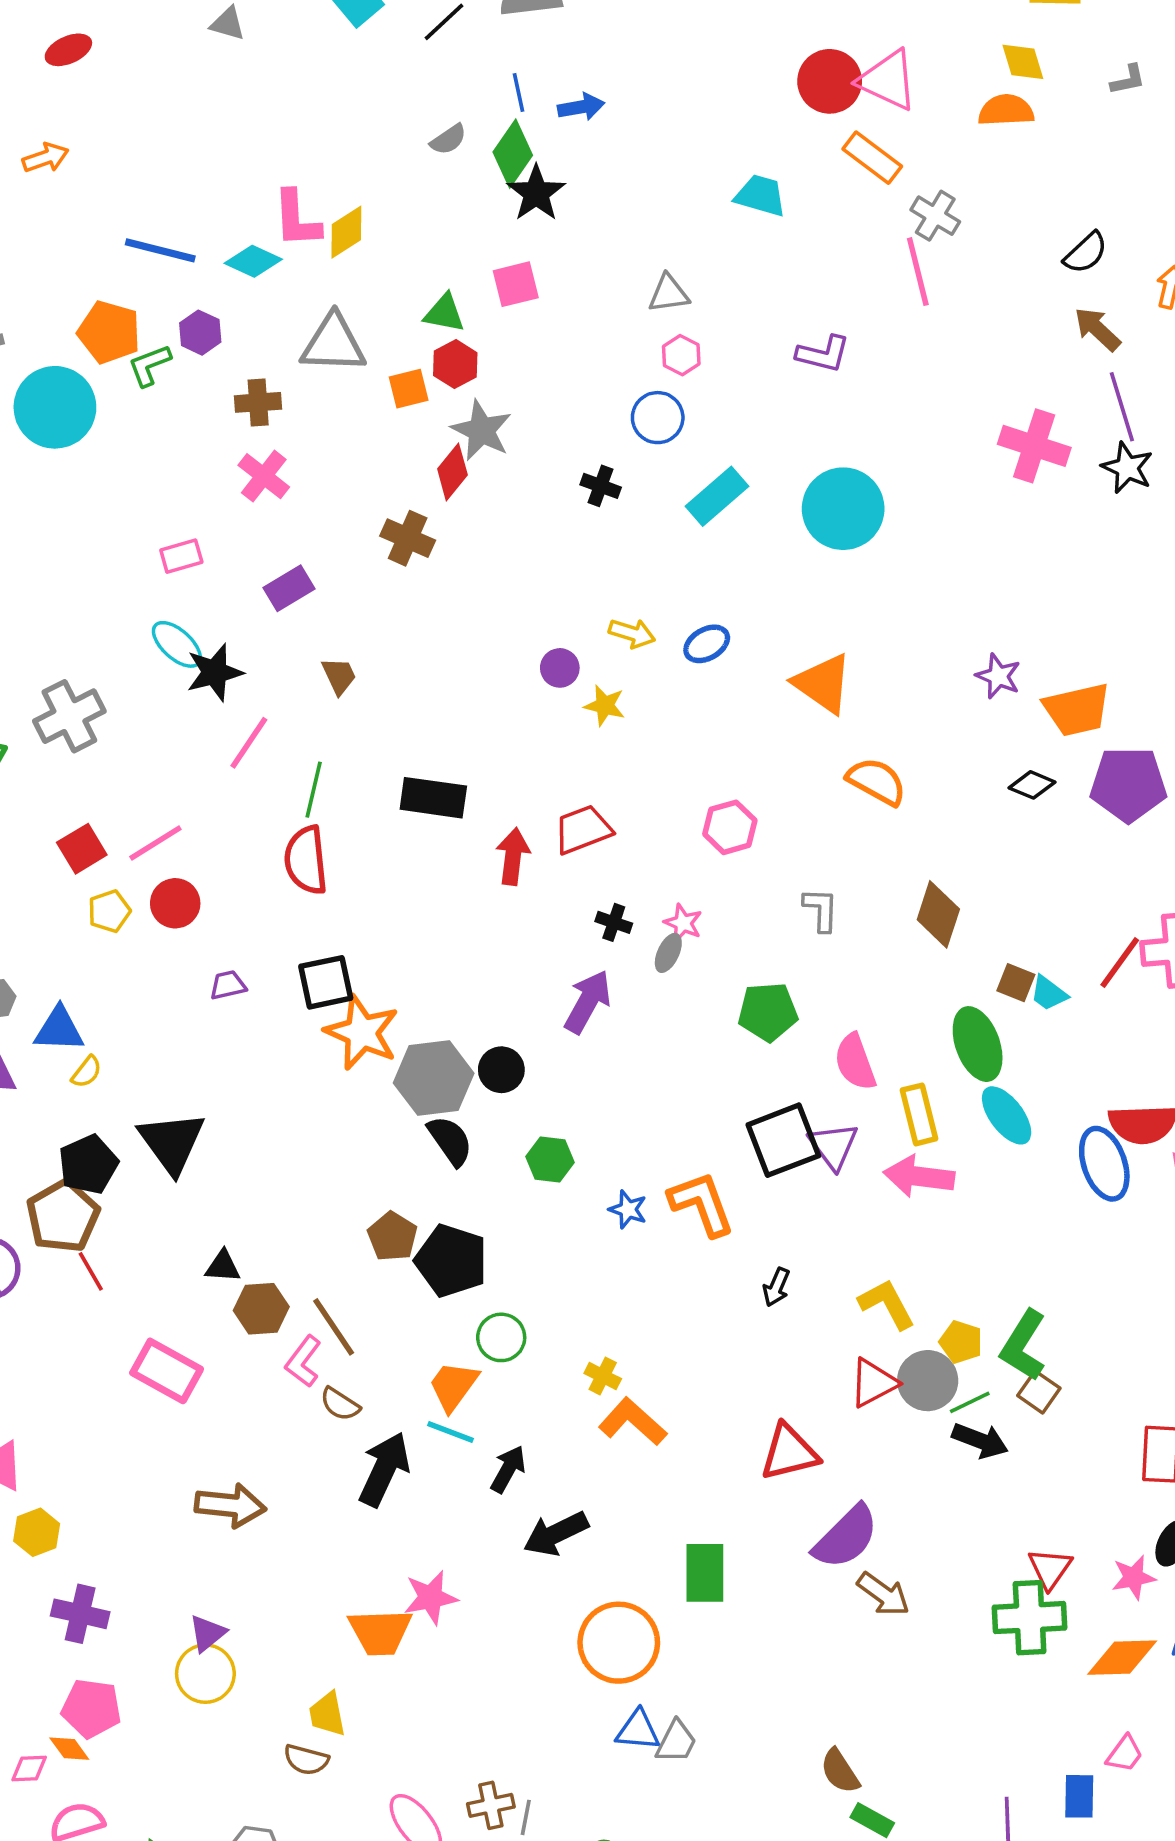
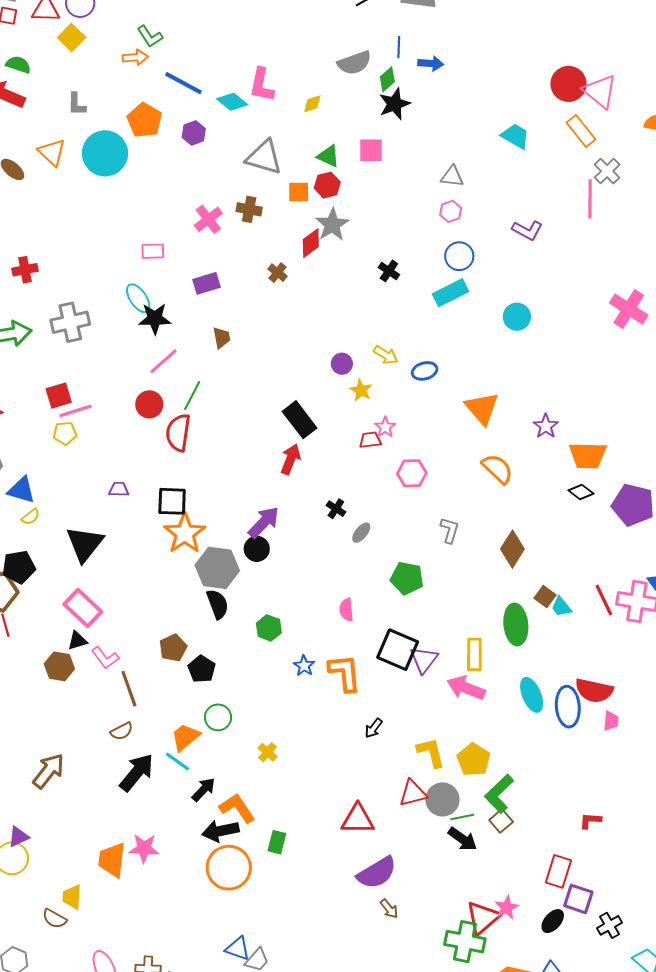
gray semicircle: (448, 139) -> (354, 63), size x1.6
green diamond: (513, 154) -> (387, 79), size x0.7
orange arrow: (46, 158) -> (135, 57), moved
yellow diamond: (346, 232) -> (312, 104), moved, size x0.7
green L-shape: (149, 365) -> (150, 36), moved, turned -116
brown cross: (258, 402) -> (249, 209), moved
blue circle: (658, 418) -> (459, 256), moved
cyan circle: (843, 509) -> (517, 317), size x0.6
brown cross: (408, 538) -> (278, 273), size x0.7
purple star: (998, 676) -> (546, 426), moved
orange trapezoid: (1077, 710) -> (588, 455), moved
black rectangle: (433, 798) -> (300, 420), moved, turned 30
red trapezoid: (583, 830) -> (370, 440), moved, size x0.7
pink line: (155, 843) -> (76, 411), moved
red circle: (175, 903) -> (149, 404), moved
pink star: (683, 923) -> (385, 427), moved
red line: (1120, 963) -> (604, 600), turned -76
purple arrow: (588, 1002) -> (264, 522), moved
pink semicircle: (855, 1062) -> (346, 610), moved, size x0.7
black circle: (501, 1070) -> (257, 549), moved
cyan ellipse: (1007, 1115) -> (532, 695), moved
black square: (783, 1140) -> (398, 650), turned 30
black triangle: (172, 1142) -> (85, 544), moved
black pentagon: (451, 1261) -> (202, 669), size x0.7
black triangle: (223, 1266) -> (77, 641), turned -35
brown hexagon: (261, 1309) -> (59, 666), moved
yellow pentagon: (961, 1342) -> (474, 760), moved, size x1.4
pink L-shape: (303, 1361) -> (105, 658), moved, turned -88
pink rectangle: (167, 1371) -> (83, 608), moved
brown semicircle: (340, 1404) -> (122, 731), turned -75
orange L-shape: (633, 1422) -> (237, 808), moved
brown arrow: (230, 1505) -> (49, 771), turned -72
red triangle: (1050, 1568) -> (483, 918), size x1.4
green rectangle: (705, 1573) -> (277, 842), moved, size x0.7
pink star: (1134, 1577) -> (507, 908), moved, turned -30
brown arrow: (883, 1594) -> (389, 909), size x0.7
orange trapezoid: (380, 1632) -> (112, 860), turned 84
orange circle: (619, 1643) -> (229, 868), moved

